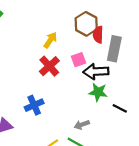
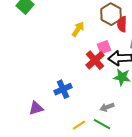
red cross: (49, 66) -> (95, 60), moved

